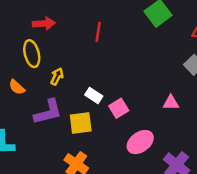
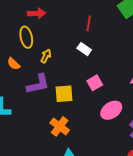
red line: (98, 32) -> (89, 23), moved
white rectangle: (94, 96) -> (84, 49), moved

